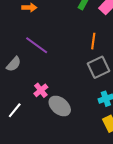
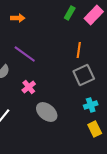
pink cross: (41, 90) -> (29, 87), moved

